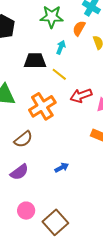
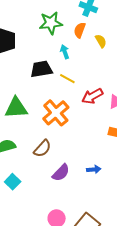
cyan arrow: (61, 47) -> (65, 52), turned -32
blue arrow: (62, 168) -> (94, 169), moved, turned 32
purple semicircle: (19, 172) -> (61, 173), moved

